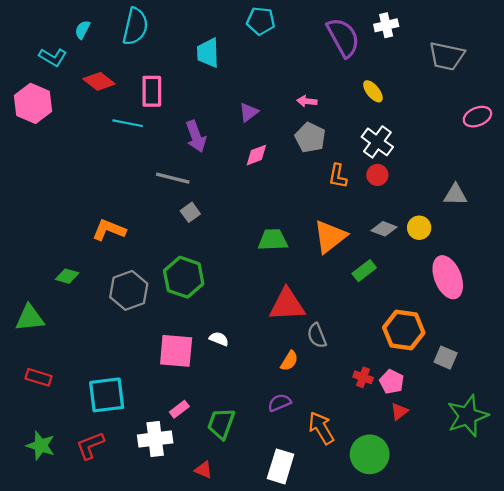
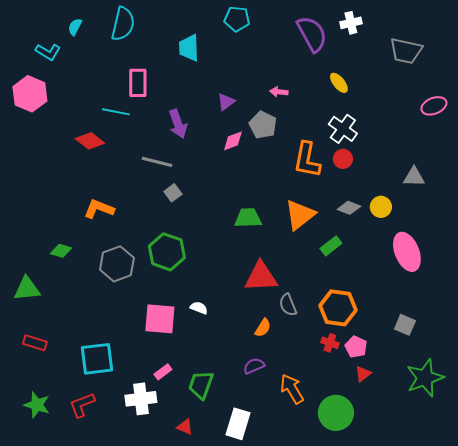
red diamond: (99, 81) -> (90, 141), moved
gray pentagon: (310, 138) -> (263, 125), moved
orange L-shape: (338, 176) -> (307, 160), size x1.6
orange hexagon: (404, 330) -> (338, 308), moved
white rectangle: (281, 466) -> (238, 424), moved

